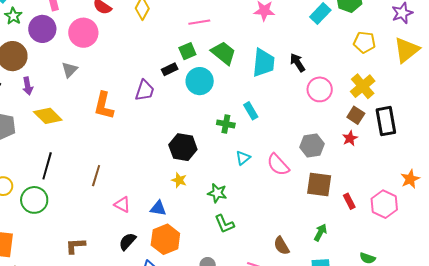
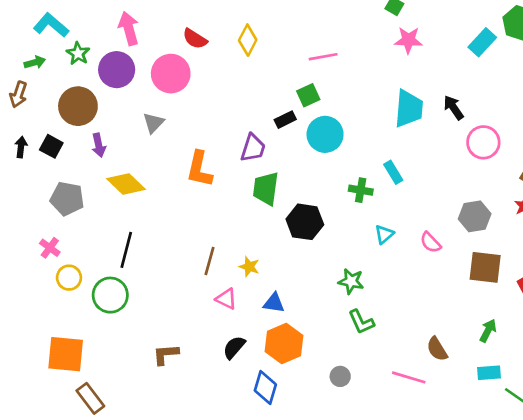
green trapezoid: (223, 53) -> (266, 189), moved, turned -120
pink semicircle: (278, 165) -> (430, 242), size x0.7
brown line: (96, 176) -> (210, 261), moved
yellow star: (179, 180) -> (249, 267), moved

